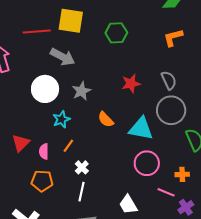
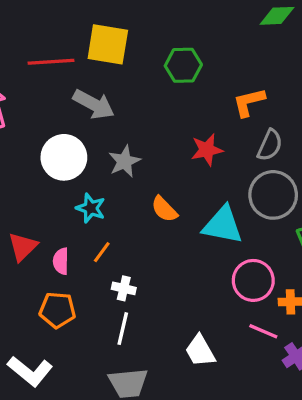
orange L-shape: (173, 38) -> (249, 102), moved
gray semicircle: (169, 80) -> (270, 145), turned 48
cyan star: (61, 119) -> (91, 208), turned -30
pink circle: (147, 163) -> (253, 280), moved
white cross: (82, 167) -> (124, 288), turned -32

